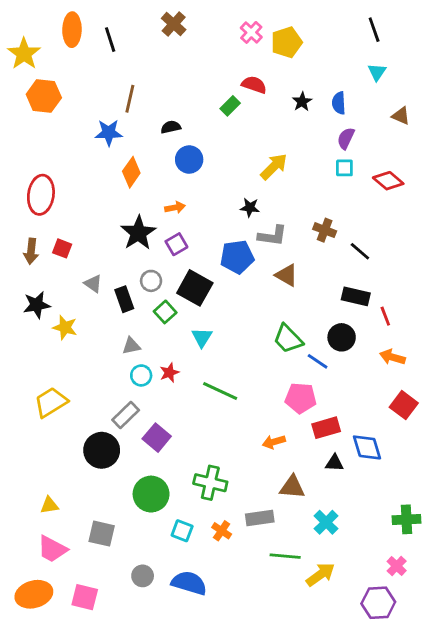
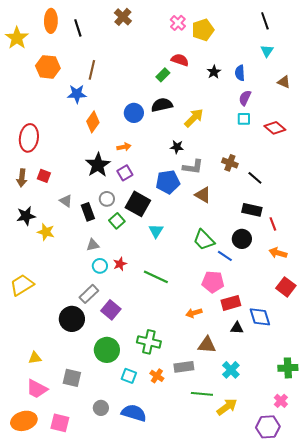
orange hexagon: (44, 96) -> (48, 67), moved
black semicircle: (171, 127) -> (162, 105), moved, size x1.5
cyan triangle: (202, 337) -> (156, 231), moved
yellow trapezoid: (51, 402) -> (22, 285), moved

